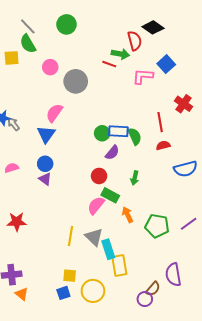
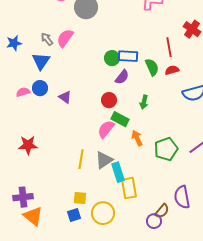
gray arrow: (14, 124) -> (47, 39), moved
blue triangle: (46, 134) -> (41, 61), moved
green semicircle: (135, 136) -> (152, 67), moved
blue circle: (45, 164) -> (40, 88), moved
purple triangle: (45, 179) -> (65, 97), moved
green pentagon: (157, 226) -> (166, 149), turned -30
gray triangle: (94, 237) -> (104, 160), turned 42
orange triangle: (22, 294) -> (33, 216), size x1.5

